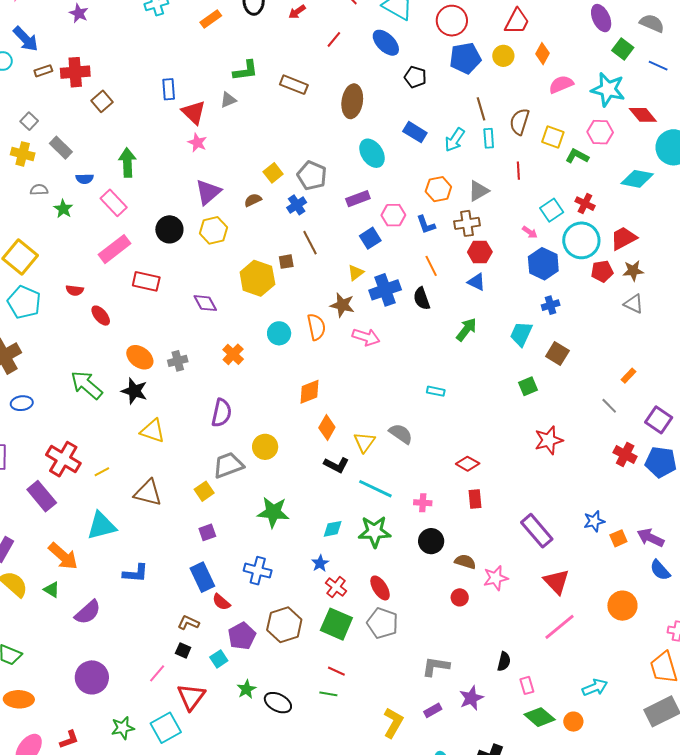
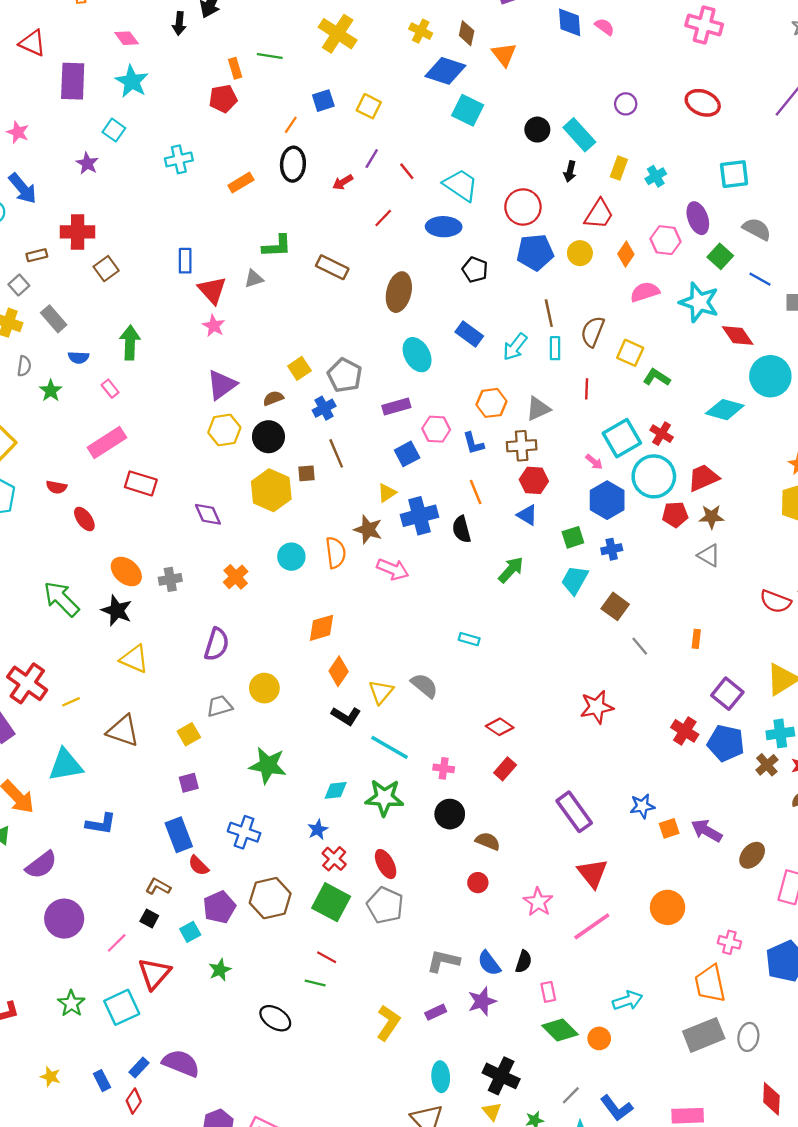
blue ellipse: (386, 43) -> (444, 227), turned -48
brown rectangle: (43, 71) -> (37, 255), moved
pink hexagon: (600, 132) -> (665, 240), moved
gray semicircle: (39, 190) -> (24, 366), turned 96
pink rectangle: (114, 203) -> (110, 389), size x0.6
cyan square: (552, 210) -> (622, 438), size x1.4
black circle: (169, 229) -> (268, 437), moved
orange rectangle: (629, 376) -> (696, 639), turned -42
green square: (528, 386) -> (573, 537), moved
gray line: (609, 406) -> (640, 646), moved
gray trapezoid: (228, 465) -> (220, 706), size x0.7
red rectangle: (475, 499) -> (505, 769), turned 42
blue semicircle: (660, 570) -> (489, 963), moved
pink star: (496, 578) -> (538, 902), moved, turned -30
purple circle: (92, 677) -> (64, 919), moved
black ellipse: (278, 703) -> (275, 1018), moved
green star: (123, 728) -> (71, 1003), turned -30

